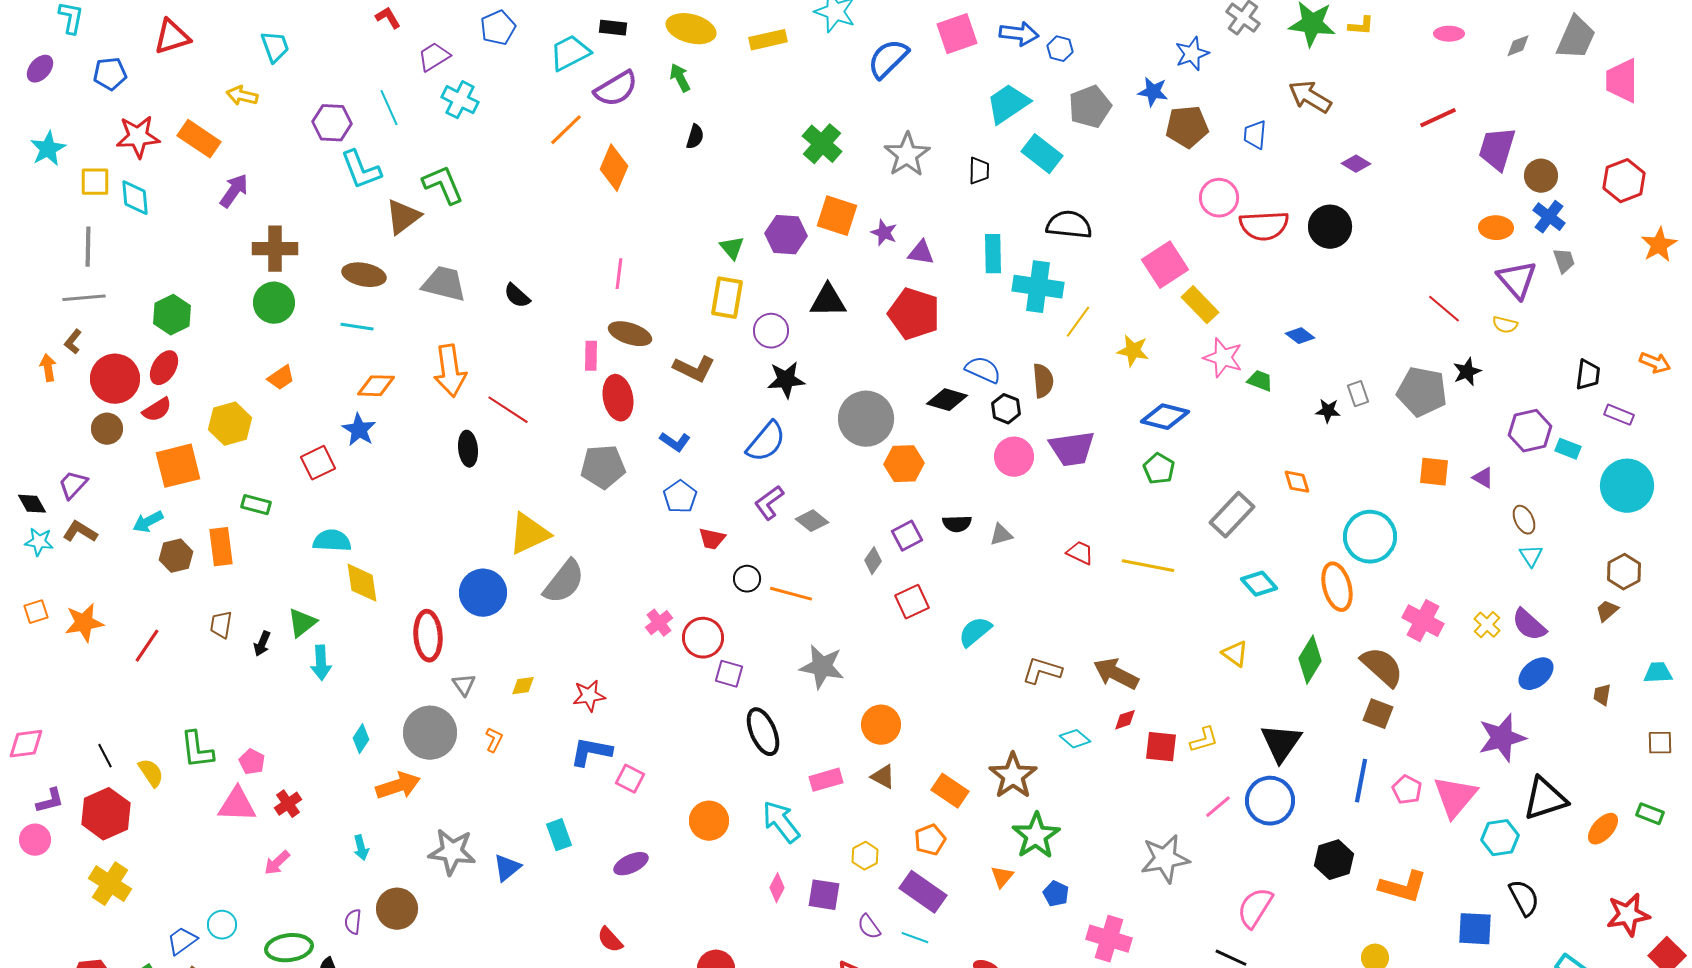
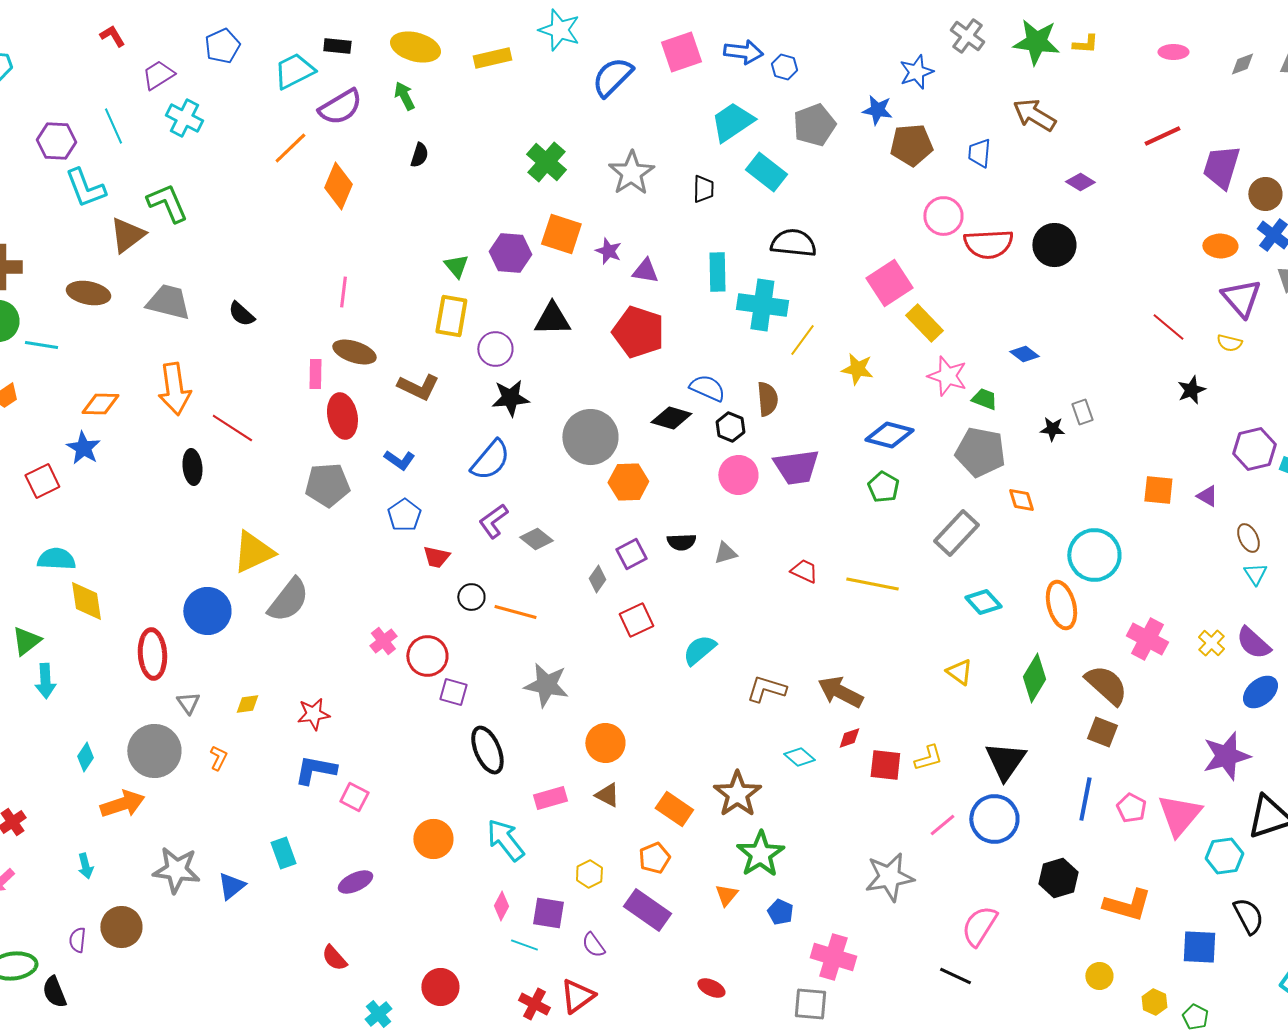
cyan line: (357, 327) -> (41, 345), moved
gray pentagon: (1422, 392) -> (980, 452), moved
cyan line: (915, 938) -> (524, 945), moved

